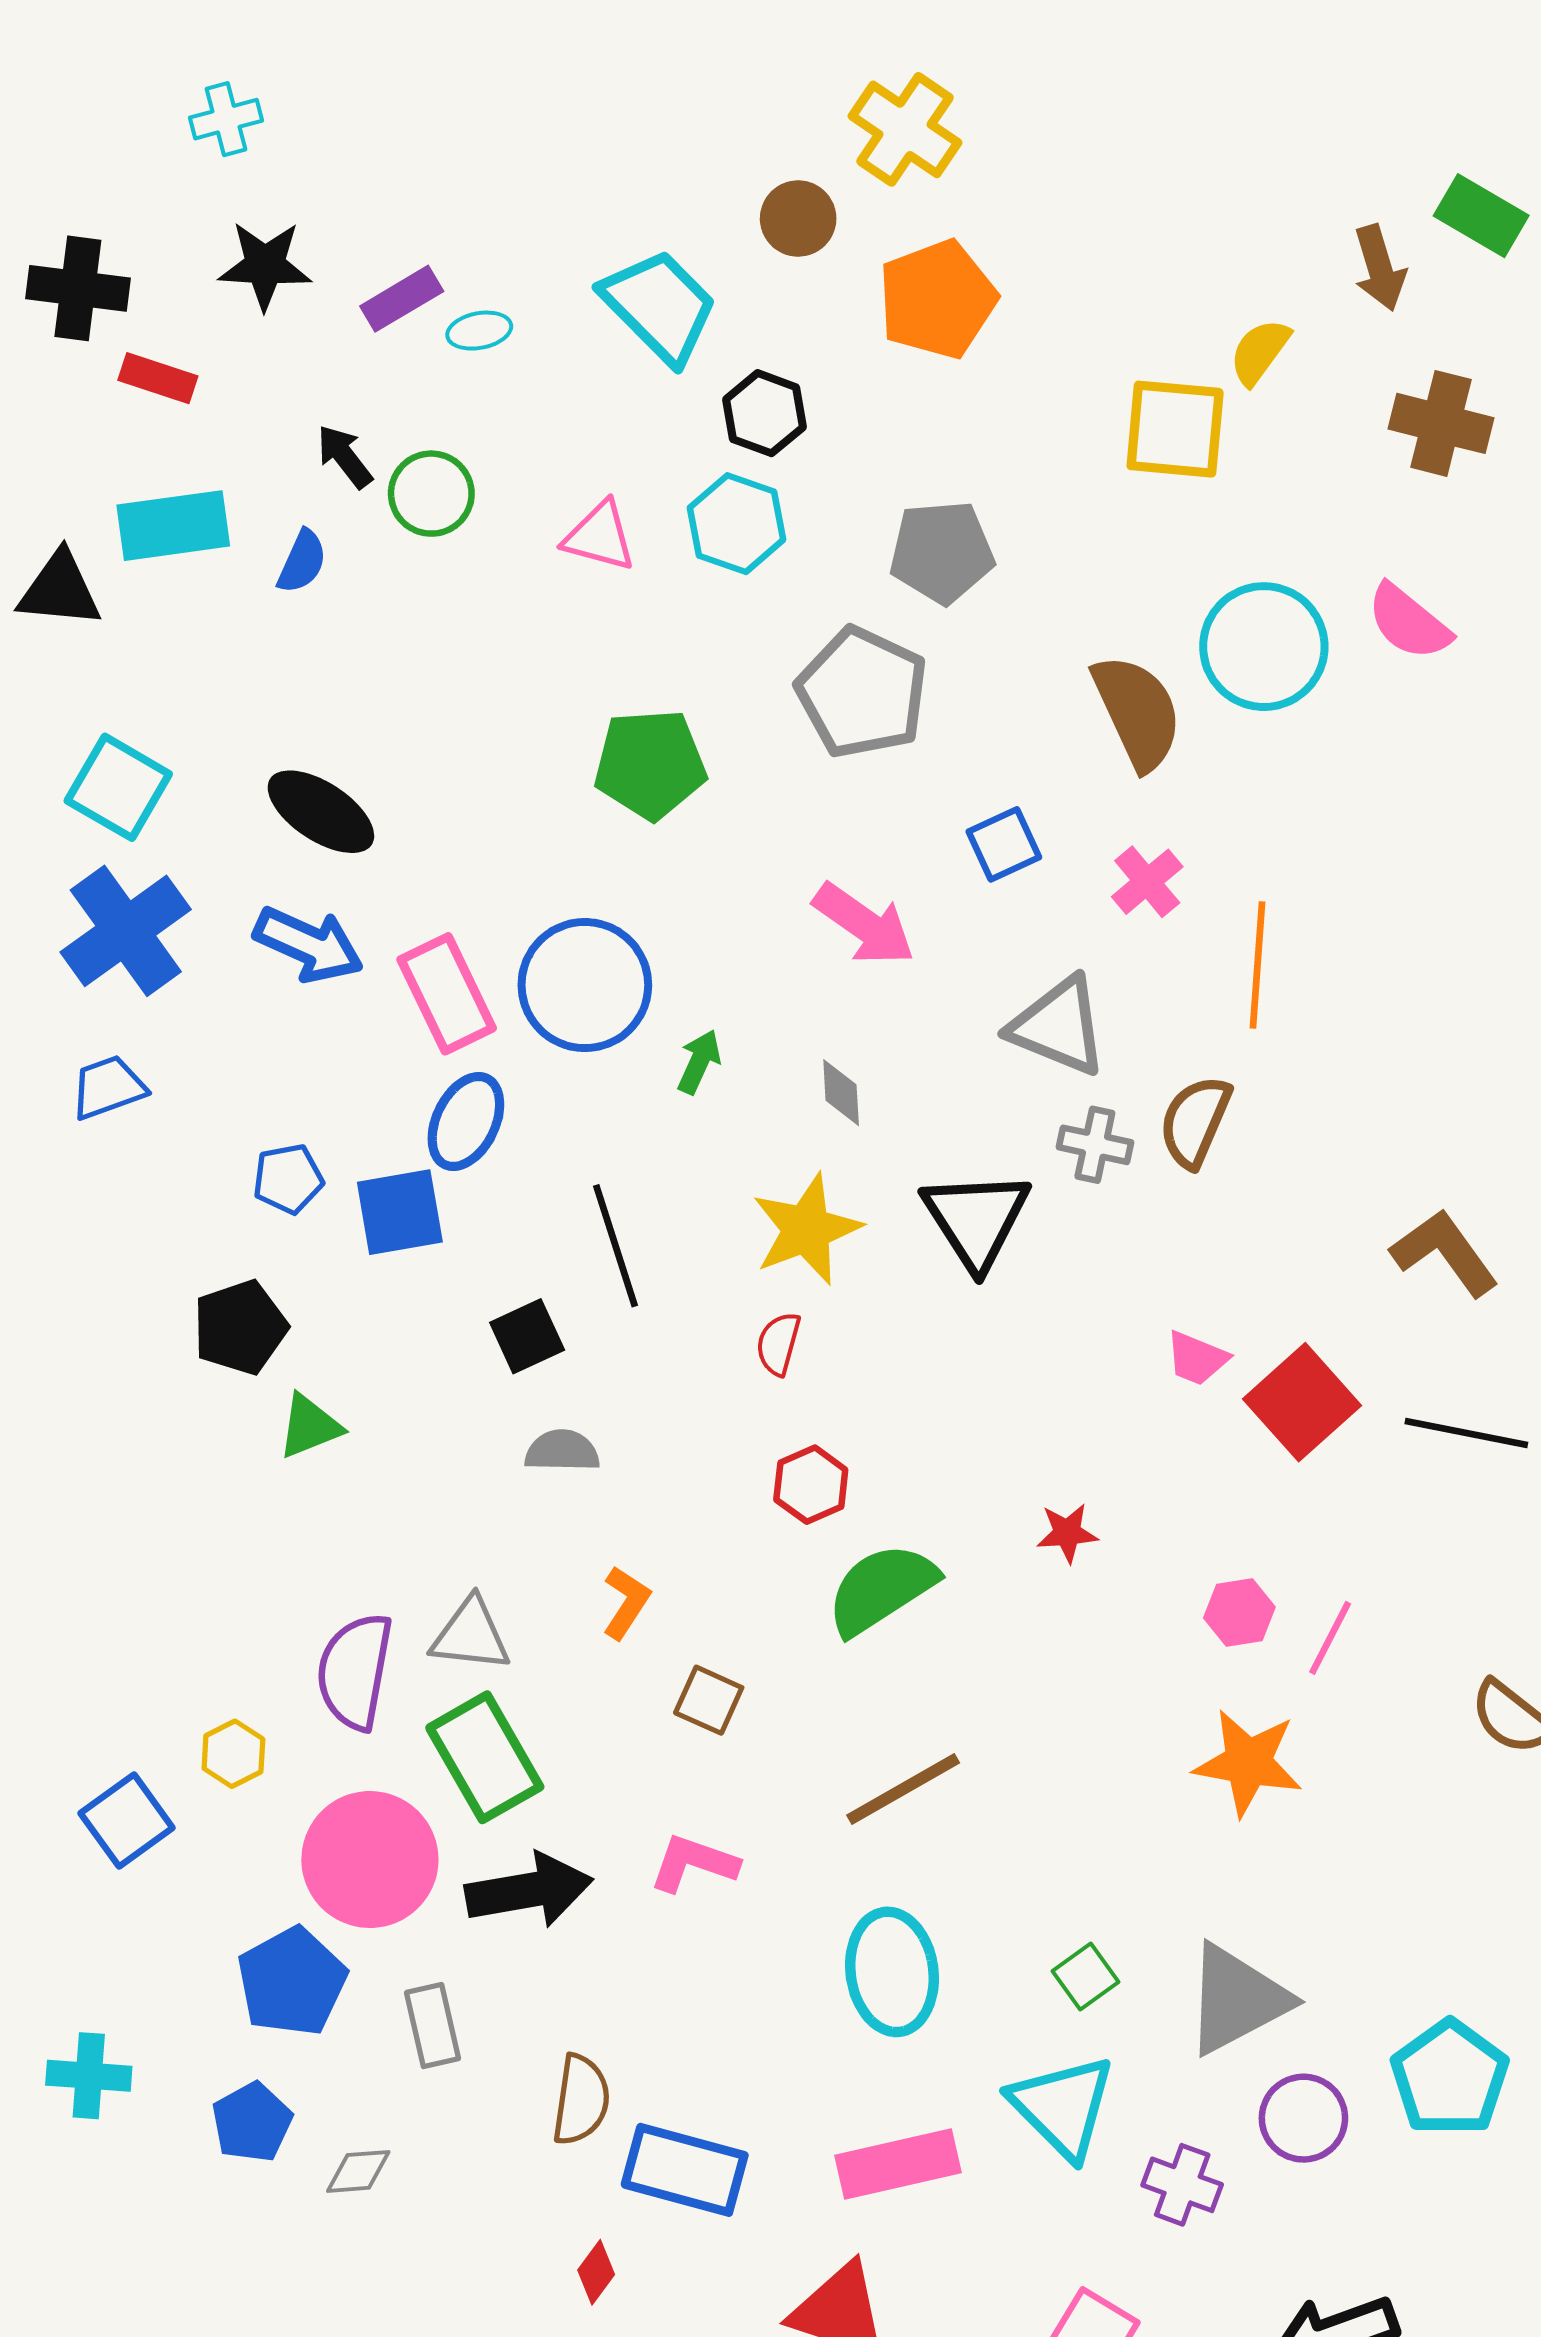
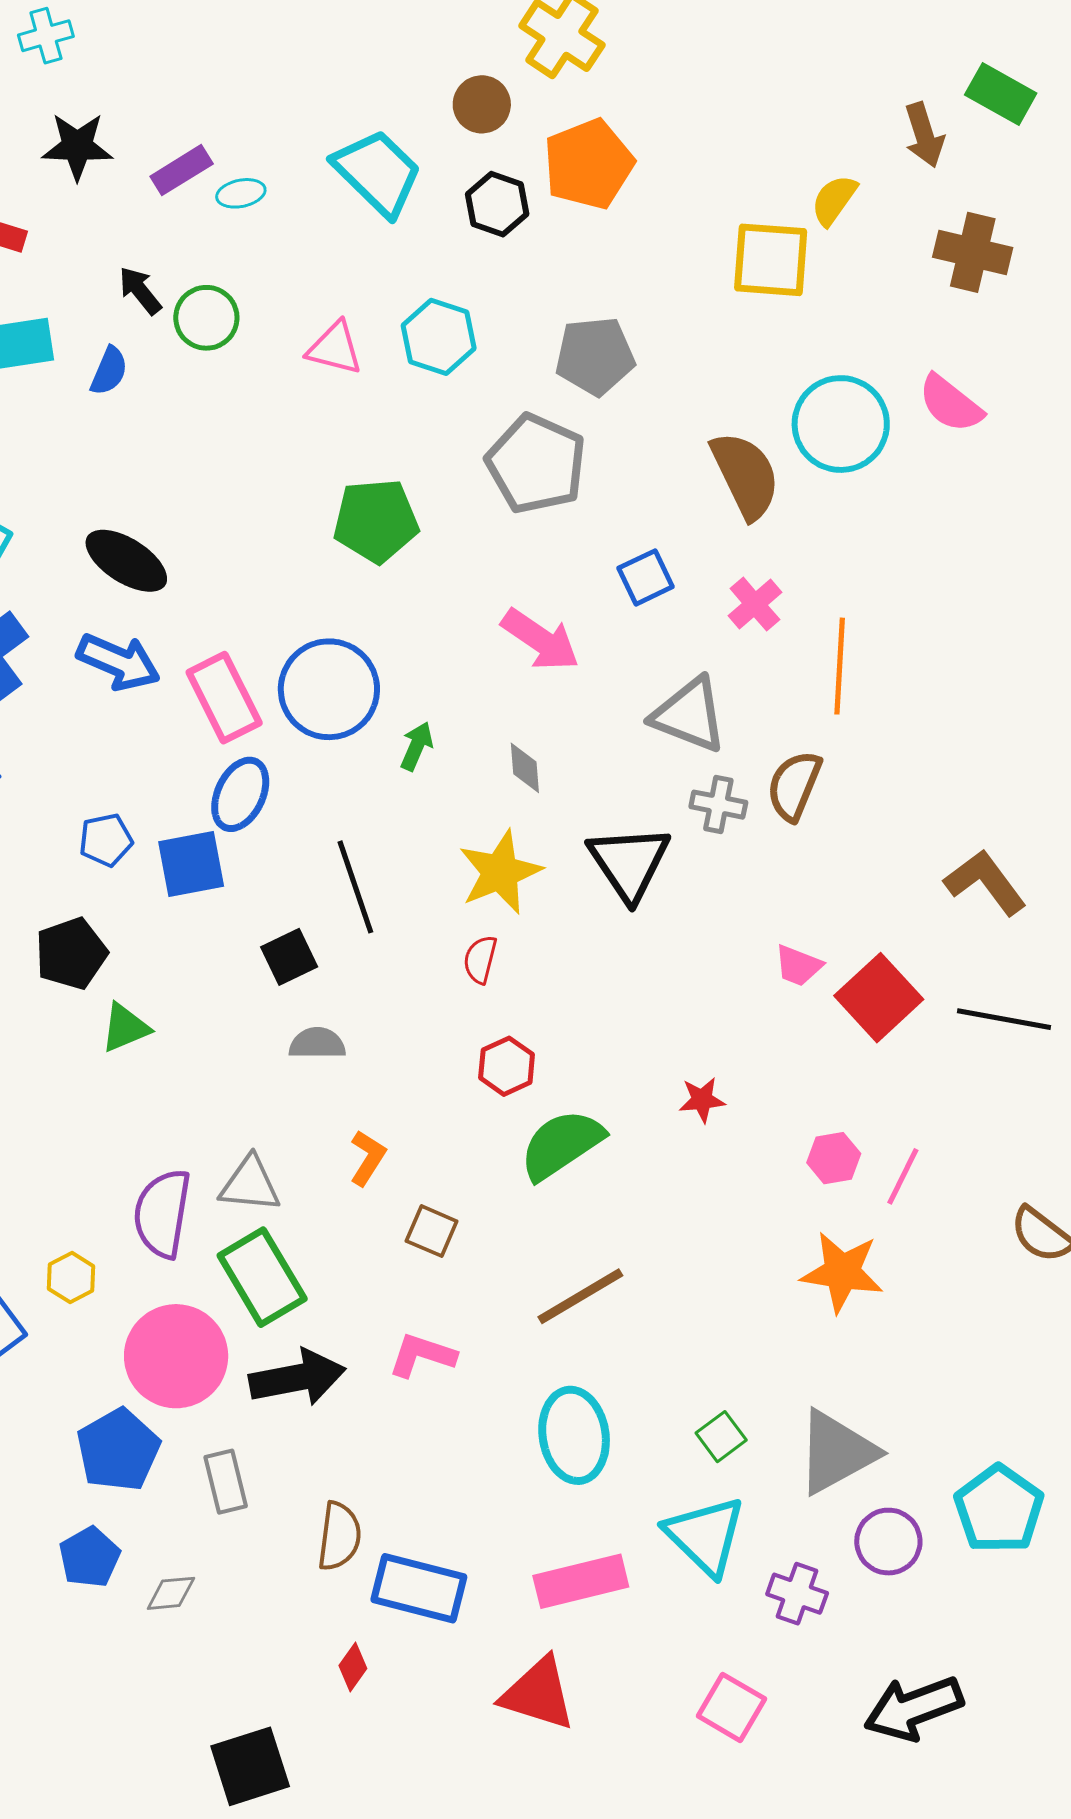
black hexagon: (765, 413) -> (497, 204), moved

